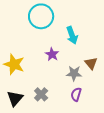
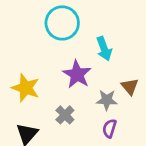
purple star: (52, 54) -> (77, 74), size x1.5
gray cross: (41, 94) -> (65, 115), moved

